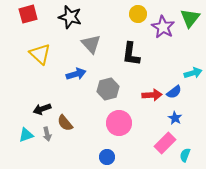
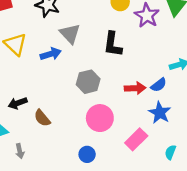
blue arrow: (76, 74) -> (51, 54), moved
blue star: (175, 118) -> (160, 113), size x1.5
gray arrow: (47, 134) -> (20, 151), moved
pink rectangle: (165, 143) -> (136, 139), moved

